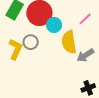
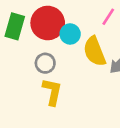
yellow L-shape: (16, 49) -> (52, 92), moved

